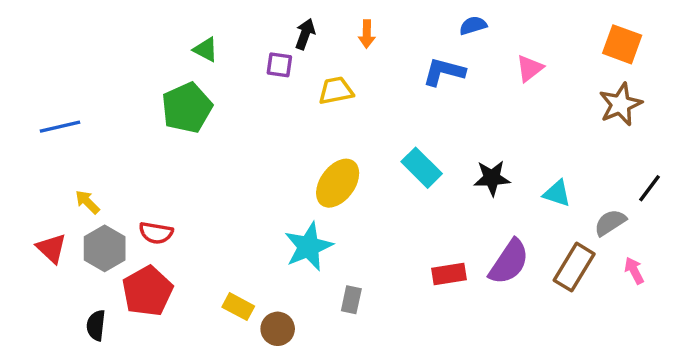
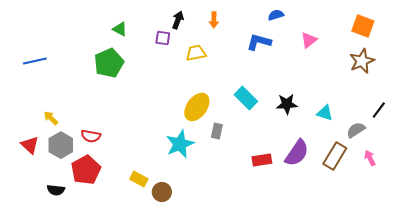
blue line: (60, 127) -> (35, 61), moved
gray rectangle: (351, 300) -> (217, 131), moved
black semicircle: (96, 325) -> (56, 190), turned -90

